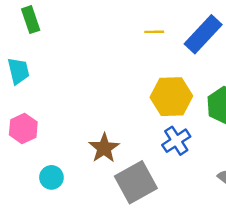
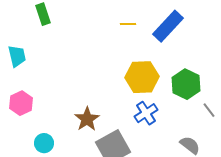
green rectangle: (31, 20) -> (43, 14), moved

